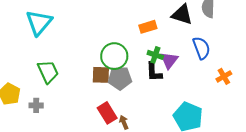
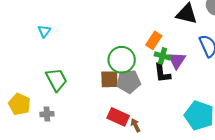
cyan triangle: (39, 23) -> (44, 31), size x0.5
orange rectangle: (148, 27) -> (154, 40), moved, turned -36
red rectangle: (107, 113) -> (118, 117), turned -30

